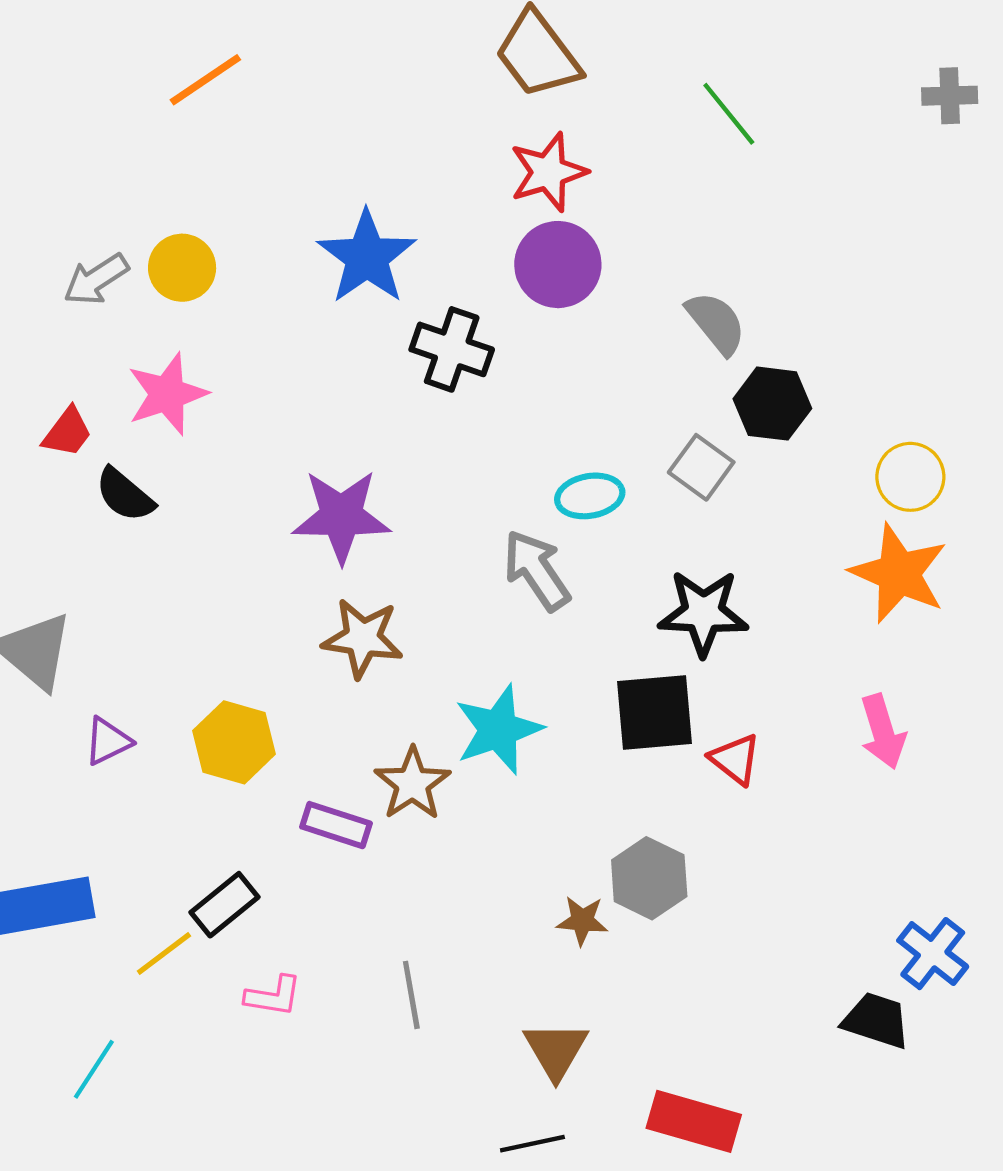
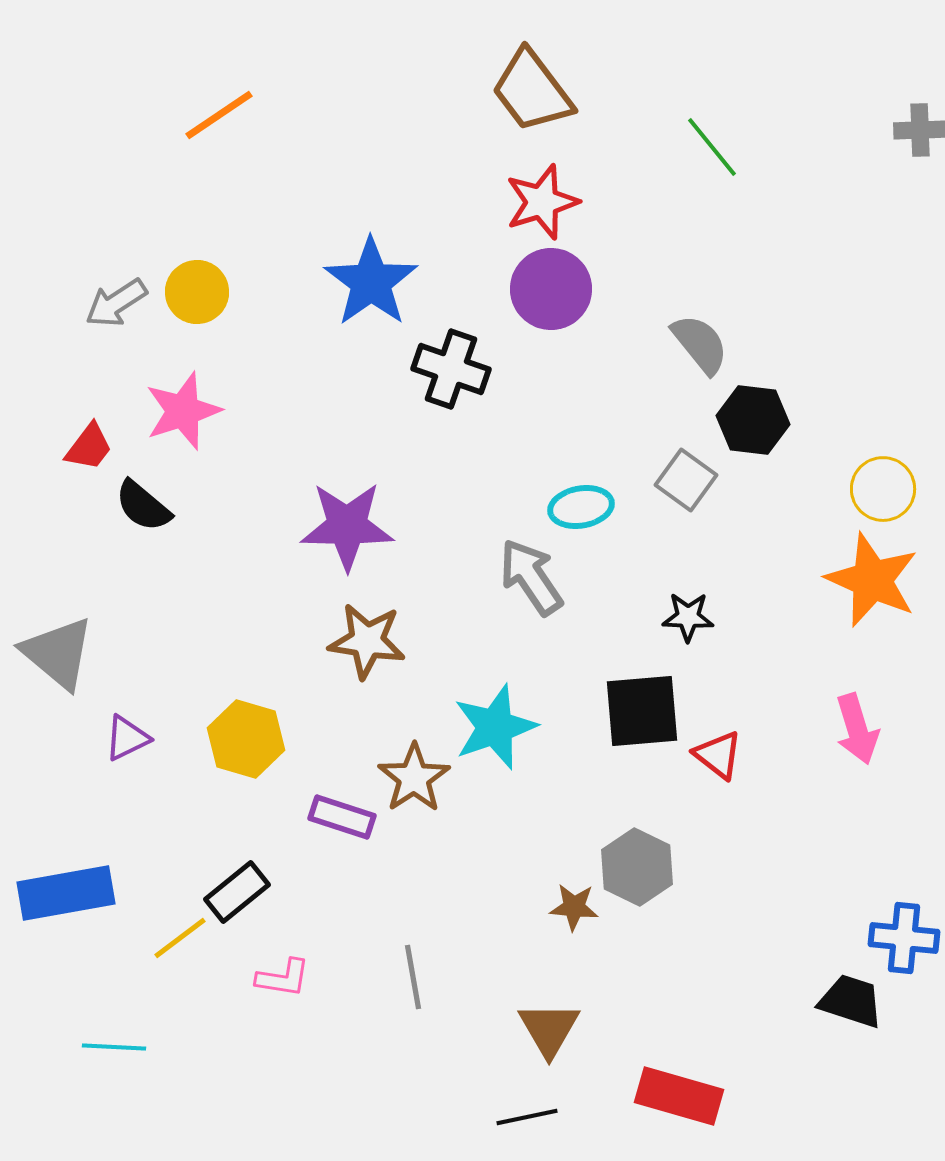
black star: (703, 613) -> (688, 617), size x0.6
blue cross: (933, 954) -> (904, 938), turned -32
cyan line: (94, 1069) -> (114, 1047), turned 60

